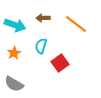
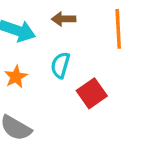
orange line: (76, 24) -> (118, 29), turned 50

